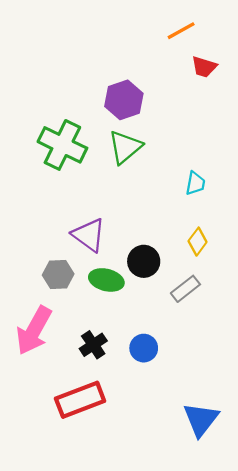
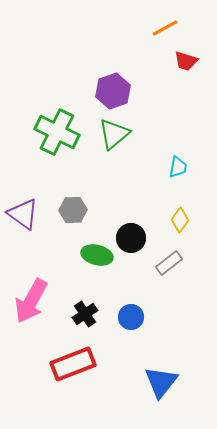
purple triangle: (89, 235) -> (23, 214), moved
gray hexagon: (58, 274) -> (73, 210), moved
blue triangle: (201, 419) -> (161, 382), moved

